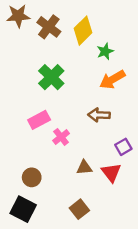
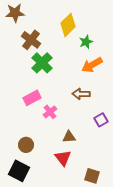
brown cross: (49, 27) -> (31, 40), moved
red triangle: (111, 172) -> (63, 158), moved
brown square: (79, 209) -> (92, 176), moved, turned -35

